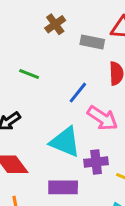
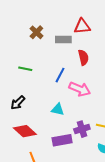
cyan triangle: (65, 142) -> (58, 109), size x0.6
purple cross: (96, 162) -> (82, 129), moved

